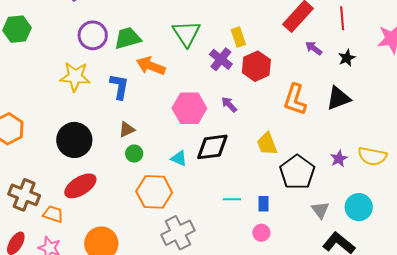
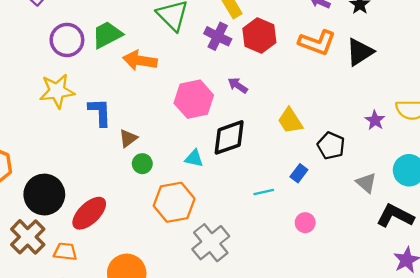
blue L-shape: (119, 87) -> (100, 112), moved
orange L-shape: (295, 100) -> (317, 42), moved, turned -76
black circle: (74, 140) -> (44, 195), moved
black pentagon: (297, 172) -> (331, 146), size x0.7
brown cross: (24, 195) -> (28, 237), turned 36
blue rectangle: (264, 204) -> (299, 173), moved, turned 49

